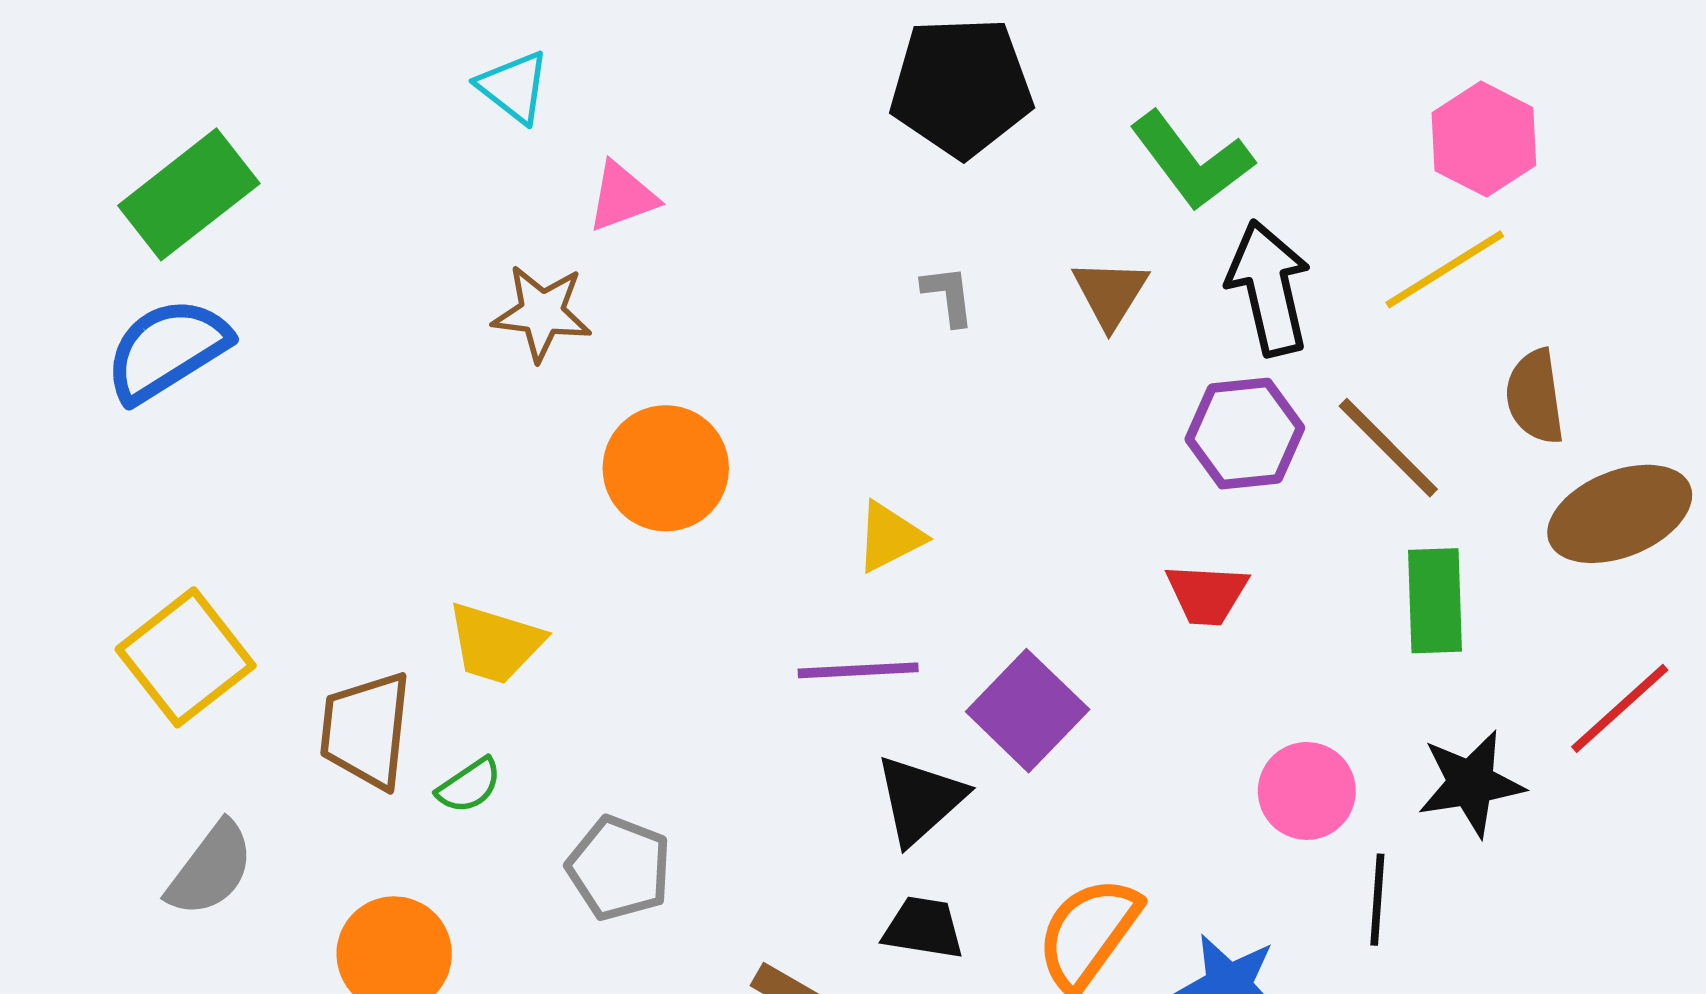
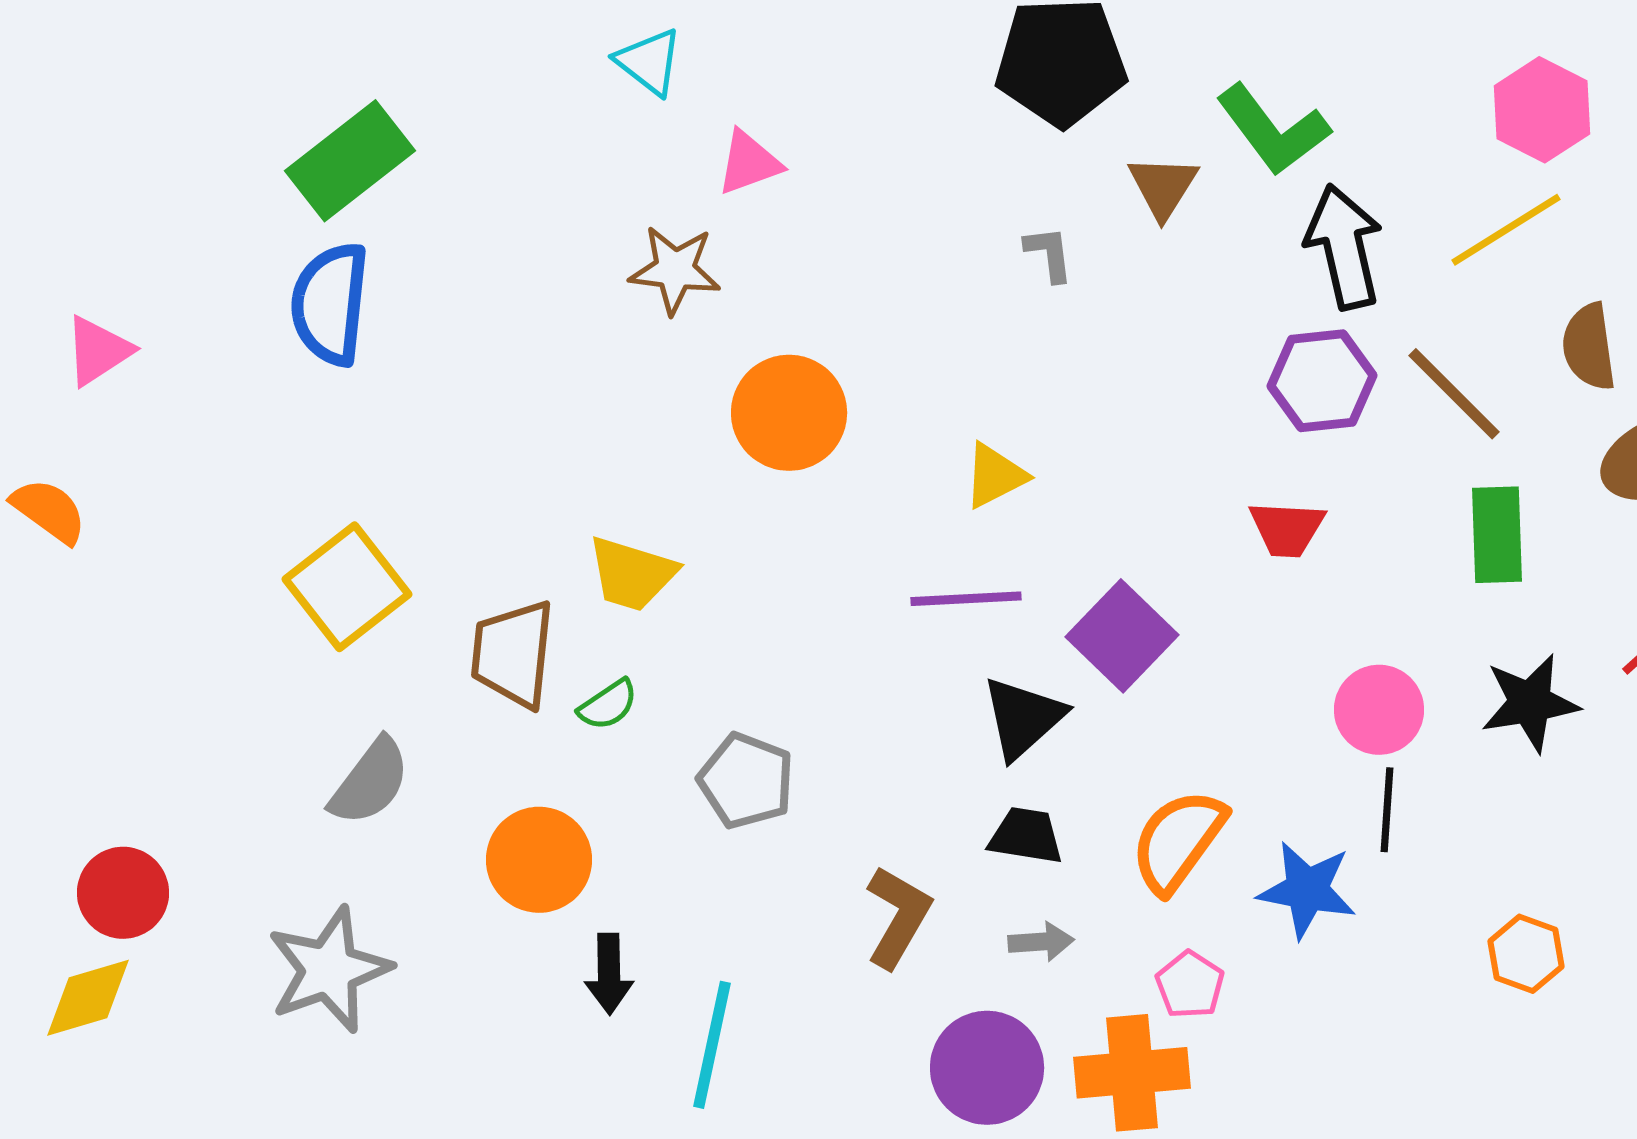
brown triangle: (1110, 293) -> (1163, 187), moved
blue semicircle: (167, 350) -> (330, 304), turned -52
black line: (1377, 900) -> (1387, 810), moved

